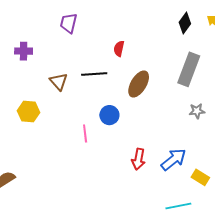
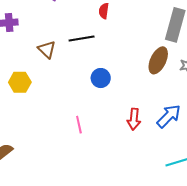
brown ellipse: (139, 84) -> (158, 60), moved
pink line: (85, 133) -> (79, 125), moved

